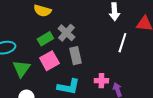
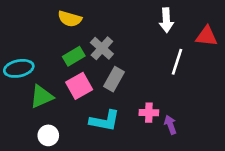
gray rectangle: (75, 56) -> (114, 79), turned 42
green triangle: (21, 69) -> (42, 97), turned 30

